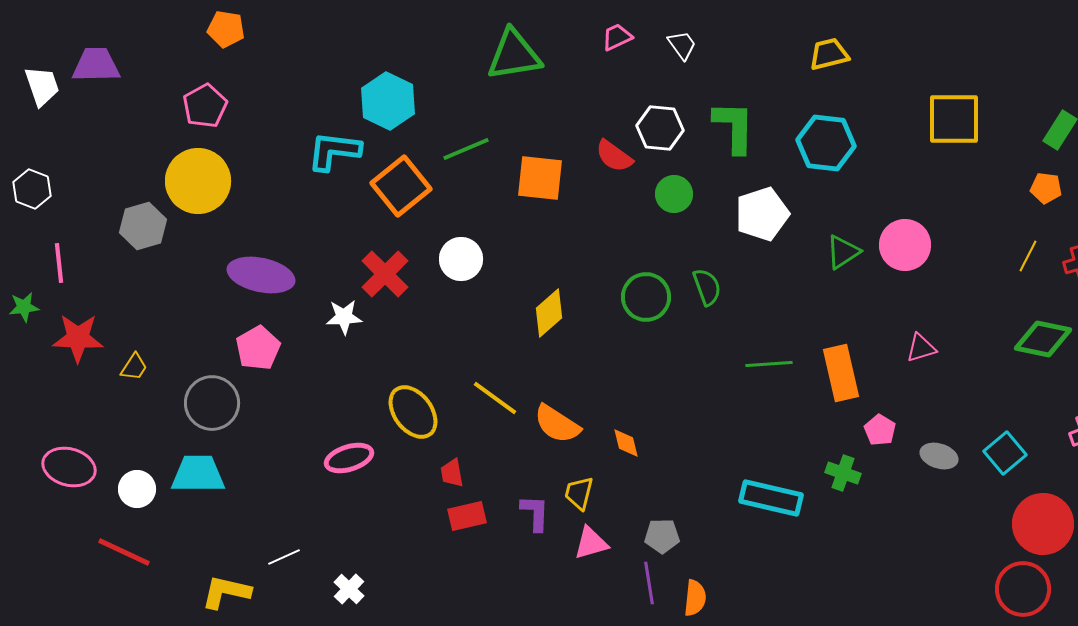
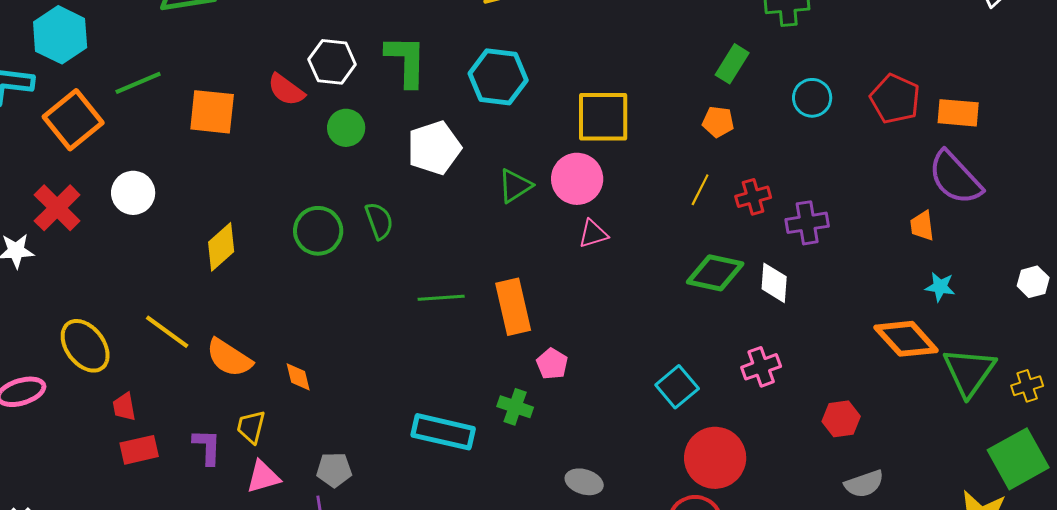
yellow square: (954, 119) -> (603, 117), moved
pink triangle: (921, 348) -> (593, 234), moved
gray ellipse: (939, 456) -> (584, 482), moved

